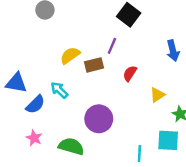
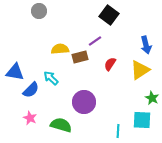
purple line: (112, 46) -> (95, 41), turned 32
yellow semicircle: (70, 55) -> (60, 49), turned 30
yellow triangle: (157, 95) -> (140, 70), moved, size x1.5

